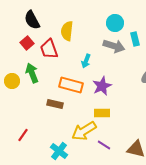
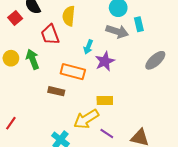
red square: (27, 43) -> (15, 18), moved
yellow circle: (12, 81) -> (11, 58), moved
purple star: (102, 86) -> (105, 61), moved
red line: (23, 135) -> (11, 123), moved

